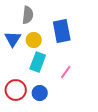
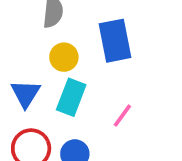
blue triangle: (13, 39) -> (26, 94), moved

